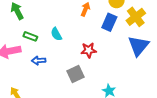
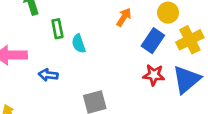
green rectangle: (30, 36) -> (57, 29), moved, turned 48
red star: (89, 50) -> (154, 75), moved

